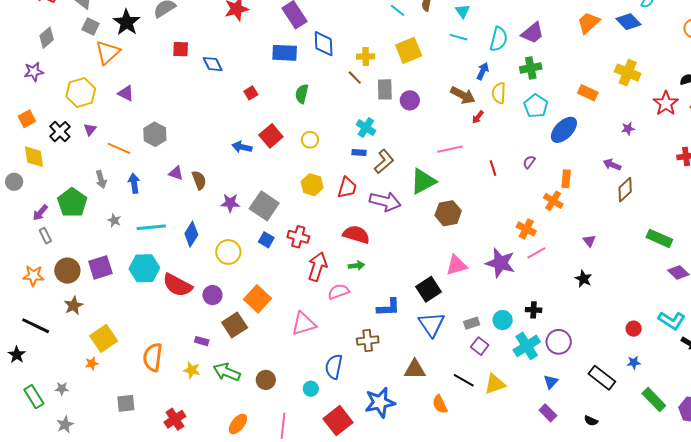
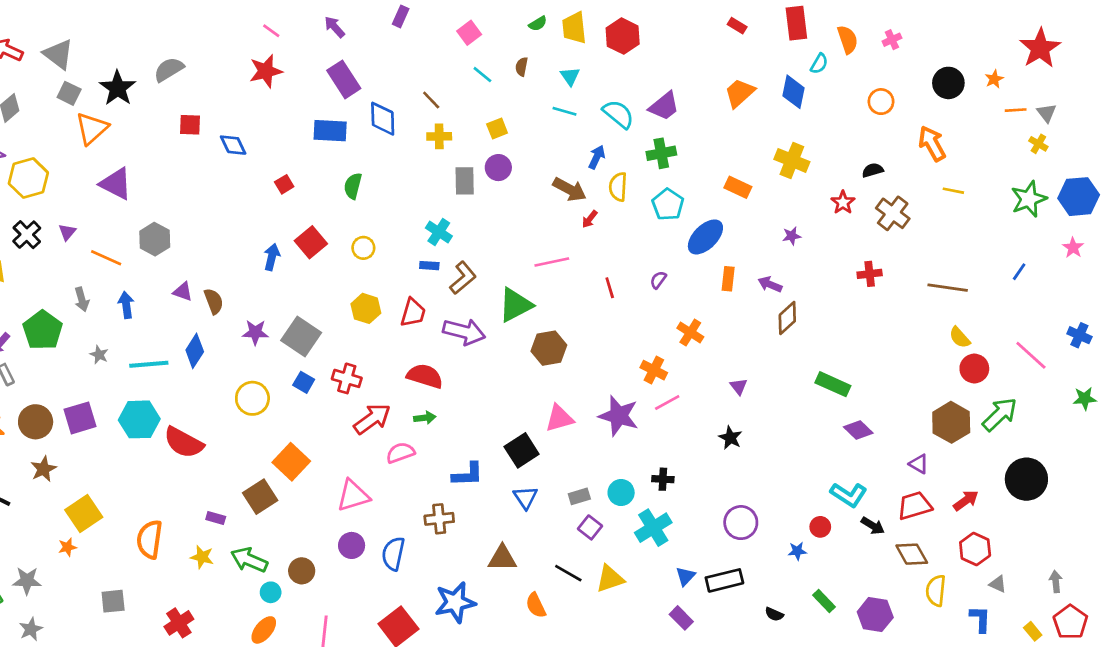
blue diamond: (629, 22) -> (793, 92), turned 55
cyan semicircle: (499, 39) -> (618, 114), turned -65
yellow square: (409, 50) -> (497, 128), size x0.6
brown line: (355, 78) -> (431, 100), moved
yellow hexagon: (81, 93) -> (28, 178), moved
purple triangle: (126, 93) -> (116, 184), size x1.5
purple circle: (410, 100) -> (498, 168), moved
red star: (666, 103) -> (843, 202), size x0.7
blue arrow: (242, 147) -> (272, 257), turned 90
orange rectangle: (566, 179) -> (728, 279), moved
blue diamond: (191, 234) -> (195, 351), moved
red arrow: (317, 267) -> (372, 419), turned 36
purple circle: (212, 295) -> (352, 545), moved
blue triangle: (432, 324) -> (525, 498), size x0.7
red circle: (634, 329) -> (820, 527), moved
purple circle: (559, 342) -> (741, 523), moved
black rectangle: (602, 378) -> (724, 580), moved, turned -52
gray star: (62, 389) -> (27, 581), size x1.5
cyan circle: (311, 389) -> (271, 592), moved
green rectangle: (654, 400) -> (824, 601), size x0.7
black semicircle: (591, 421) -> (774, 614), moved

